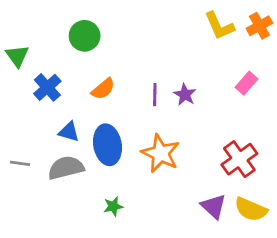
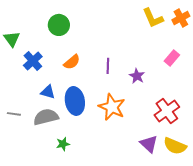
purple star: (185, 95) -> (137, 76), moved
green star: (113, 206) -> (63, 144), moved

